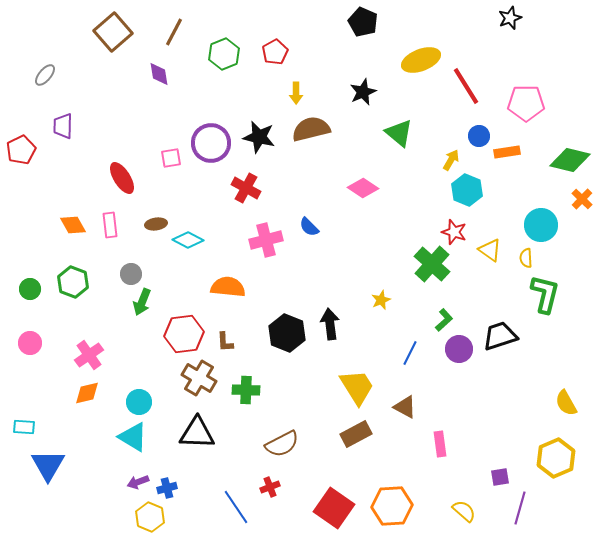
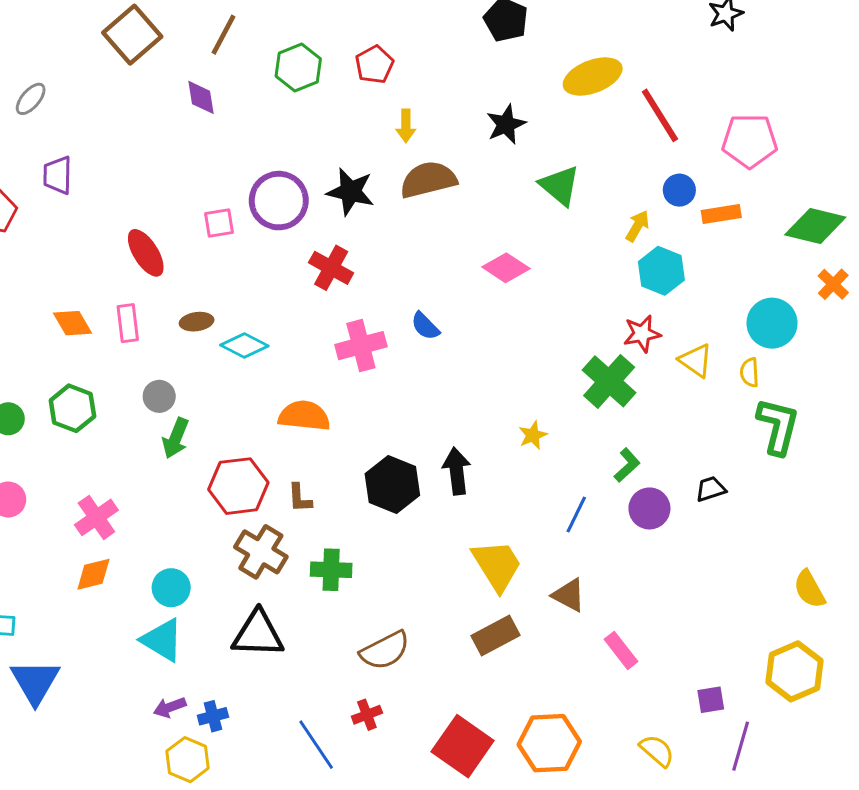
red star: (454, 232) -> (642, 334), turned -30
black trapezoid: (500, 336) -> (711, 489), size x0.6
pink rectangle: (440, 444) -> (621, 650), turned -30

